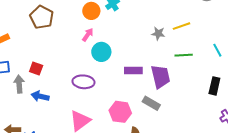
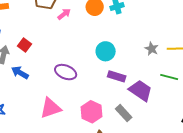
pink arrow: (88, 35) -> (64, 14), moved
cyan circle: (101, 52) -> (106, 51), moved
purple trapezoid: (161, 77) -> (141, 91), turned -60

